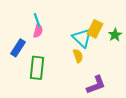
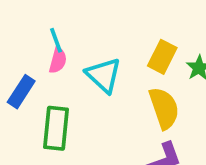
cyan triangle: (82, 38) -> (104, 75), moved
yellow semicircle: (78, 56) -> (164, 108), moved, size x1.6

